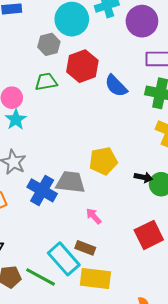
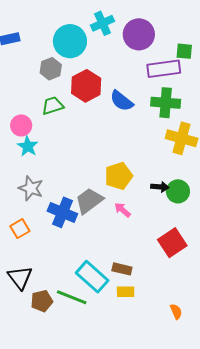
gray trapezoid: (71, 182) -> (89, 201), turned -36
pink arrow: (94, 216) -> (122, 210), moved
brown rectangle: (85, 248) -> (122, 269), moved
yellow rectangle: (95, 278) -> (126, 292), size x0.6

